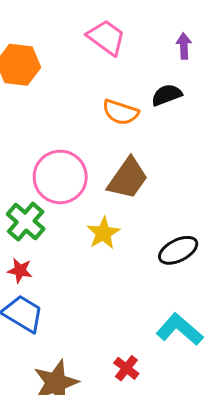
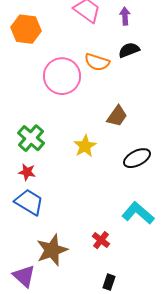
purple arrow: (184, 46) -> (125, 16), moved
pink circle: (60, 177) -> (62, 76), moved
brown trapezoid: (128, 178) -> (117, 116), moved, size x0.7

